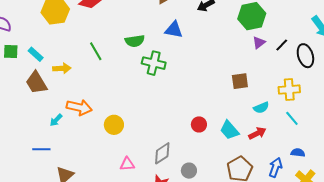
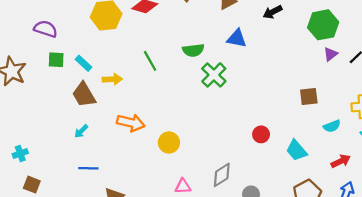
green cross: (154, 63) -> (214, 75), turned 30
cyan arrow: (56, 120) -> (81, 131), moved
red circle: (199, 124) -> (261, 134), moved
red arrow: (257, 133) -> (341, 161), moved

